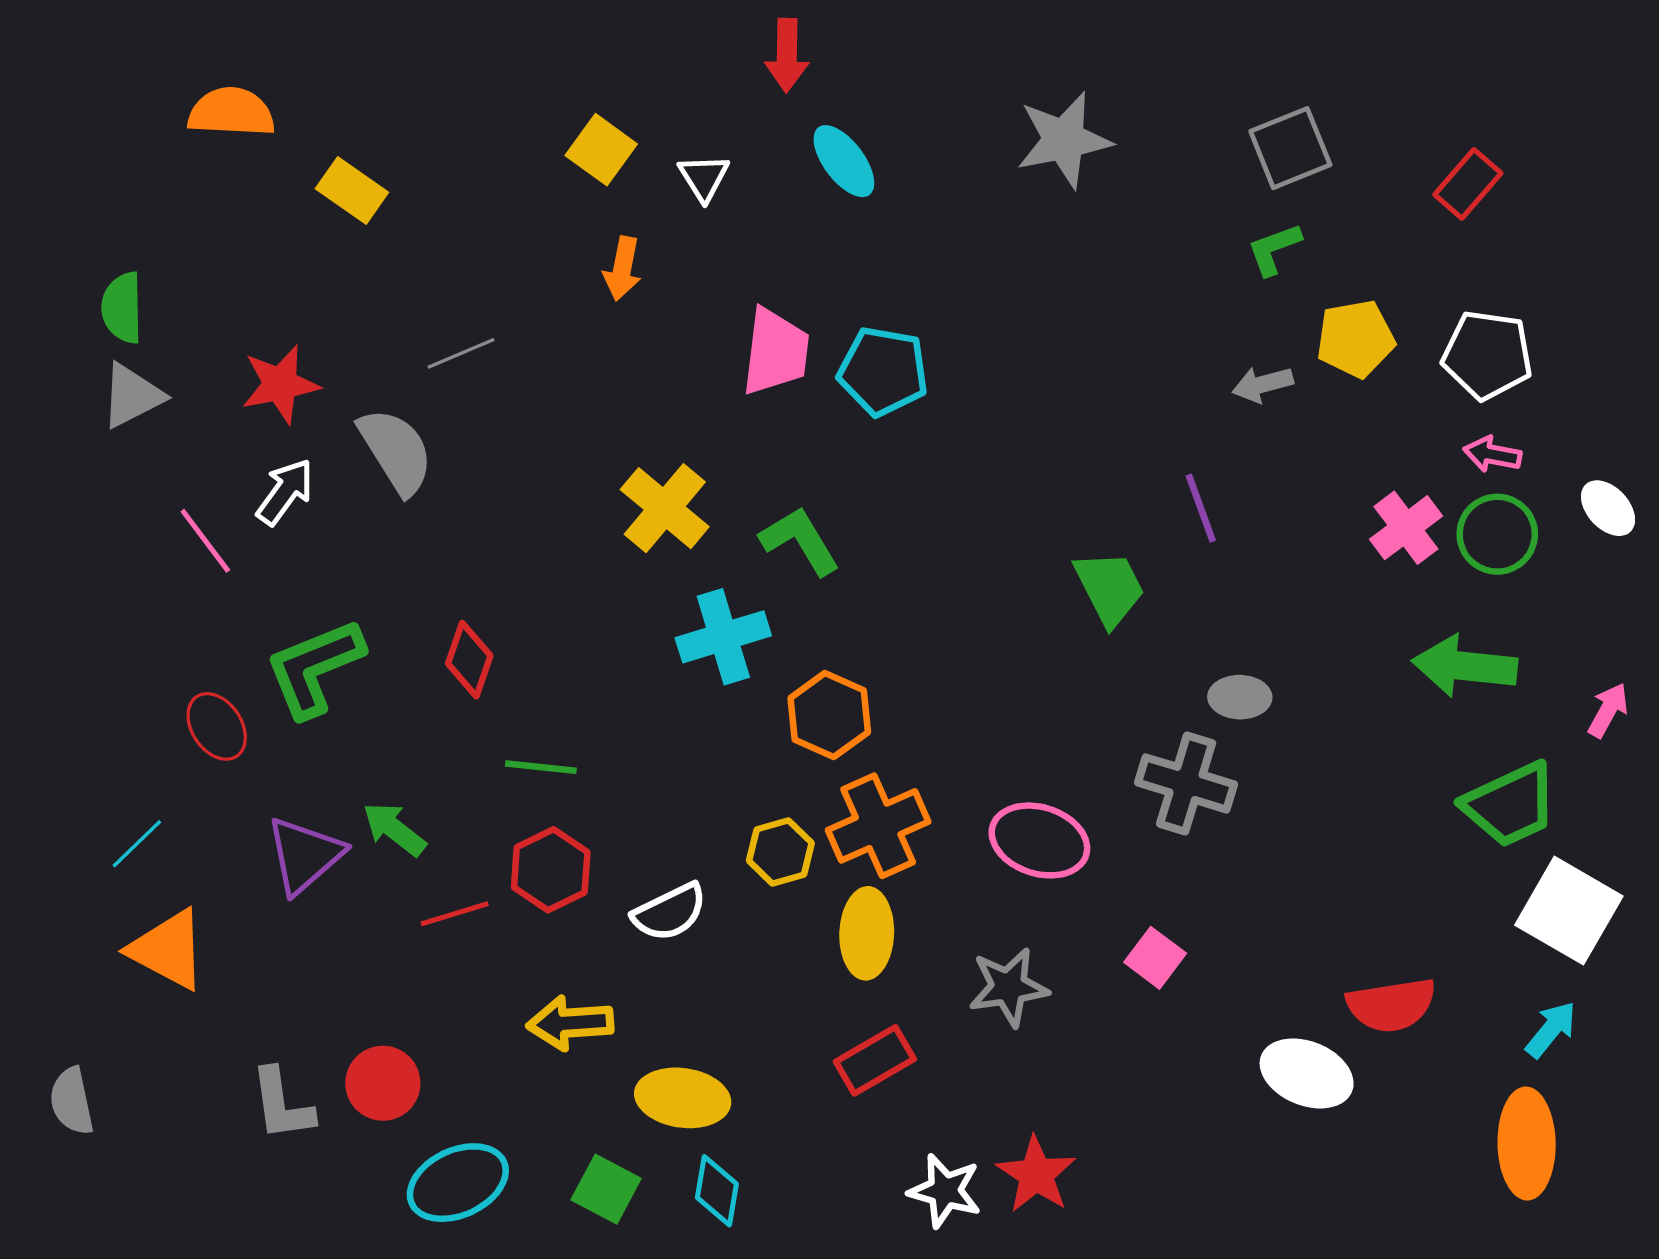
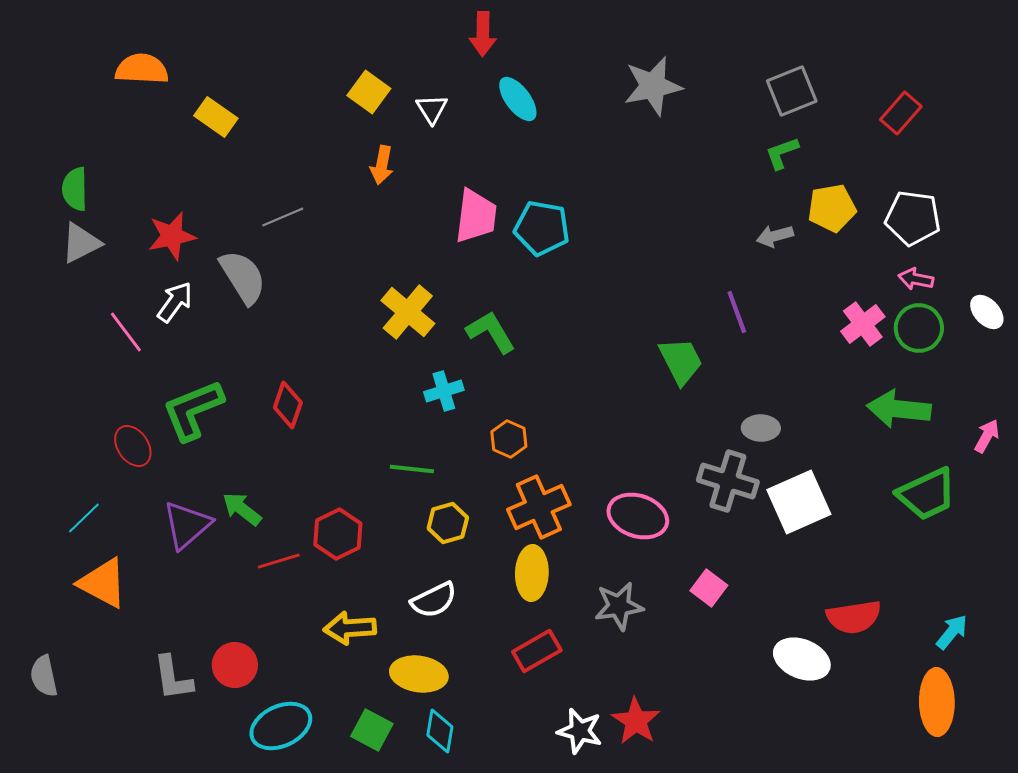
cyan cross: (723, 637) -> (444, 391), size x0.7
orange hexagon: (829, 715) -> (509, 439), size x0.7
green line: (541, 767) -> (412, 469), moved
yellow hexagon: (780, 852) -> (448, 523), moved
white square: (1569, 911) -> (799, 502), moved, turned 36
white semicircle: (670, 912) -> (434, 600), moved

